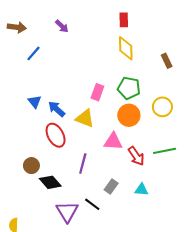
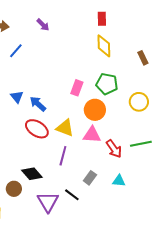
orange circle: (129, 115) -> (95, 110), moved
yellow triangle: (85, 118) -> (65, 128), moved
red ellipse: (56, 135) -> (37, 129), turned -30
brown circle: (31, 166) -> (14, 189), moved

